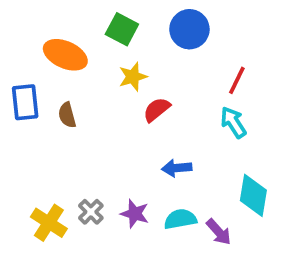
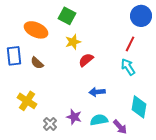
blue circle: (189, 29) -> (141, 16), moved
brown semicircle: (67, 115) -> (37, 63), turned -32
gray cross: (91, 212) -> (50, 124), moved
yellow cross: (49, 223) -> (27, 101), moved

